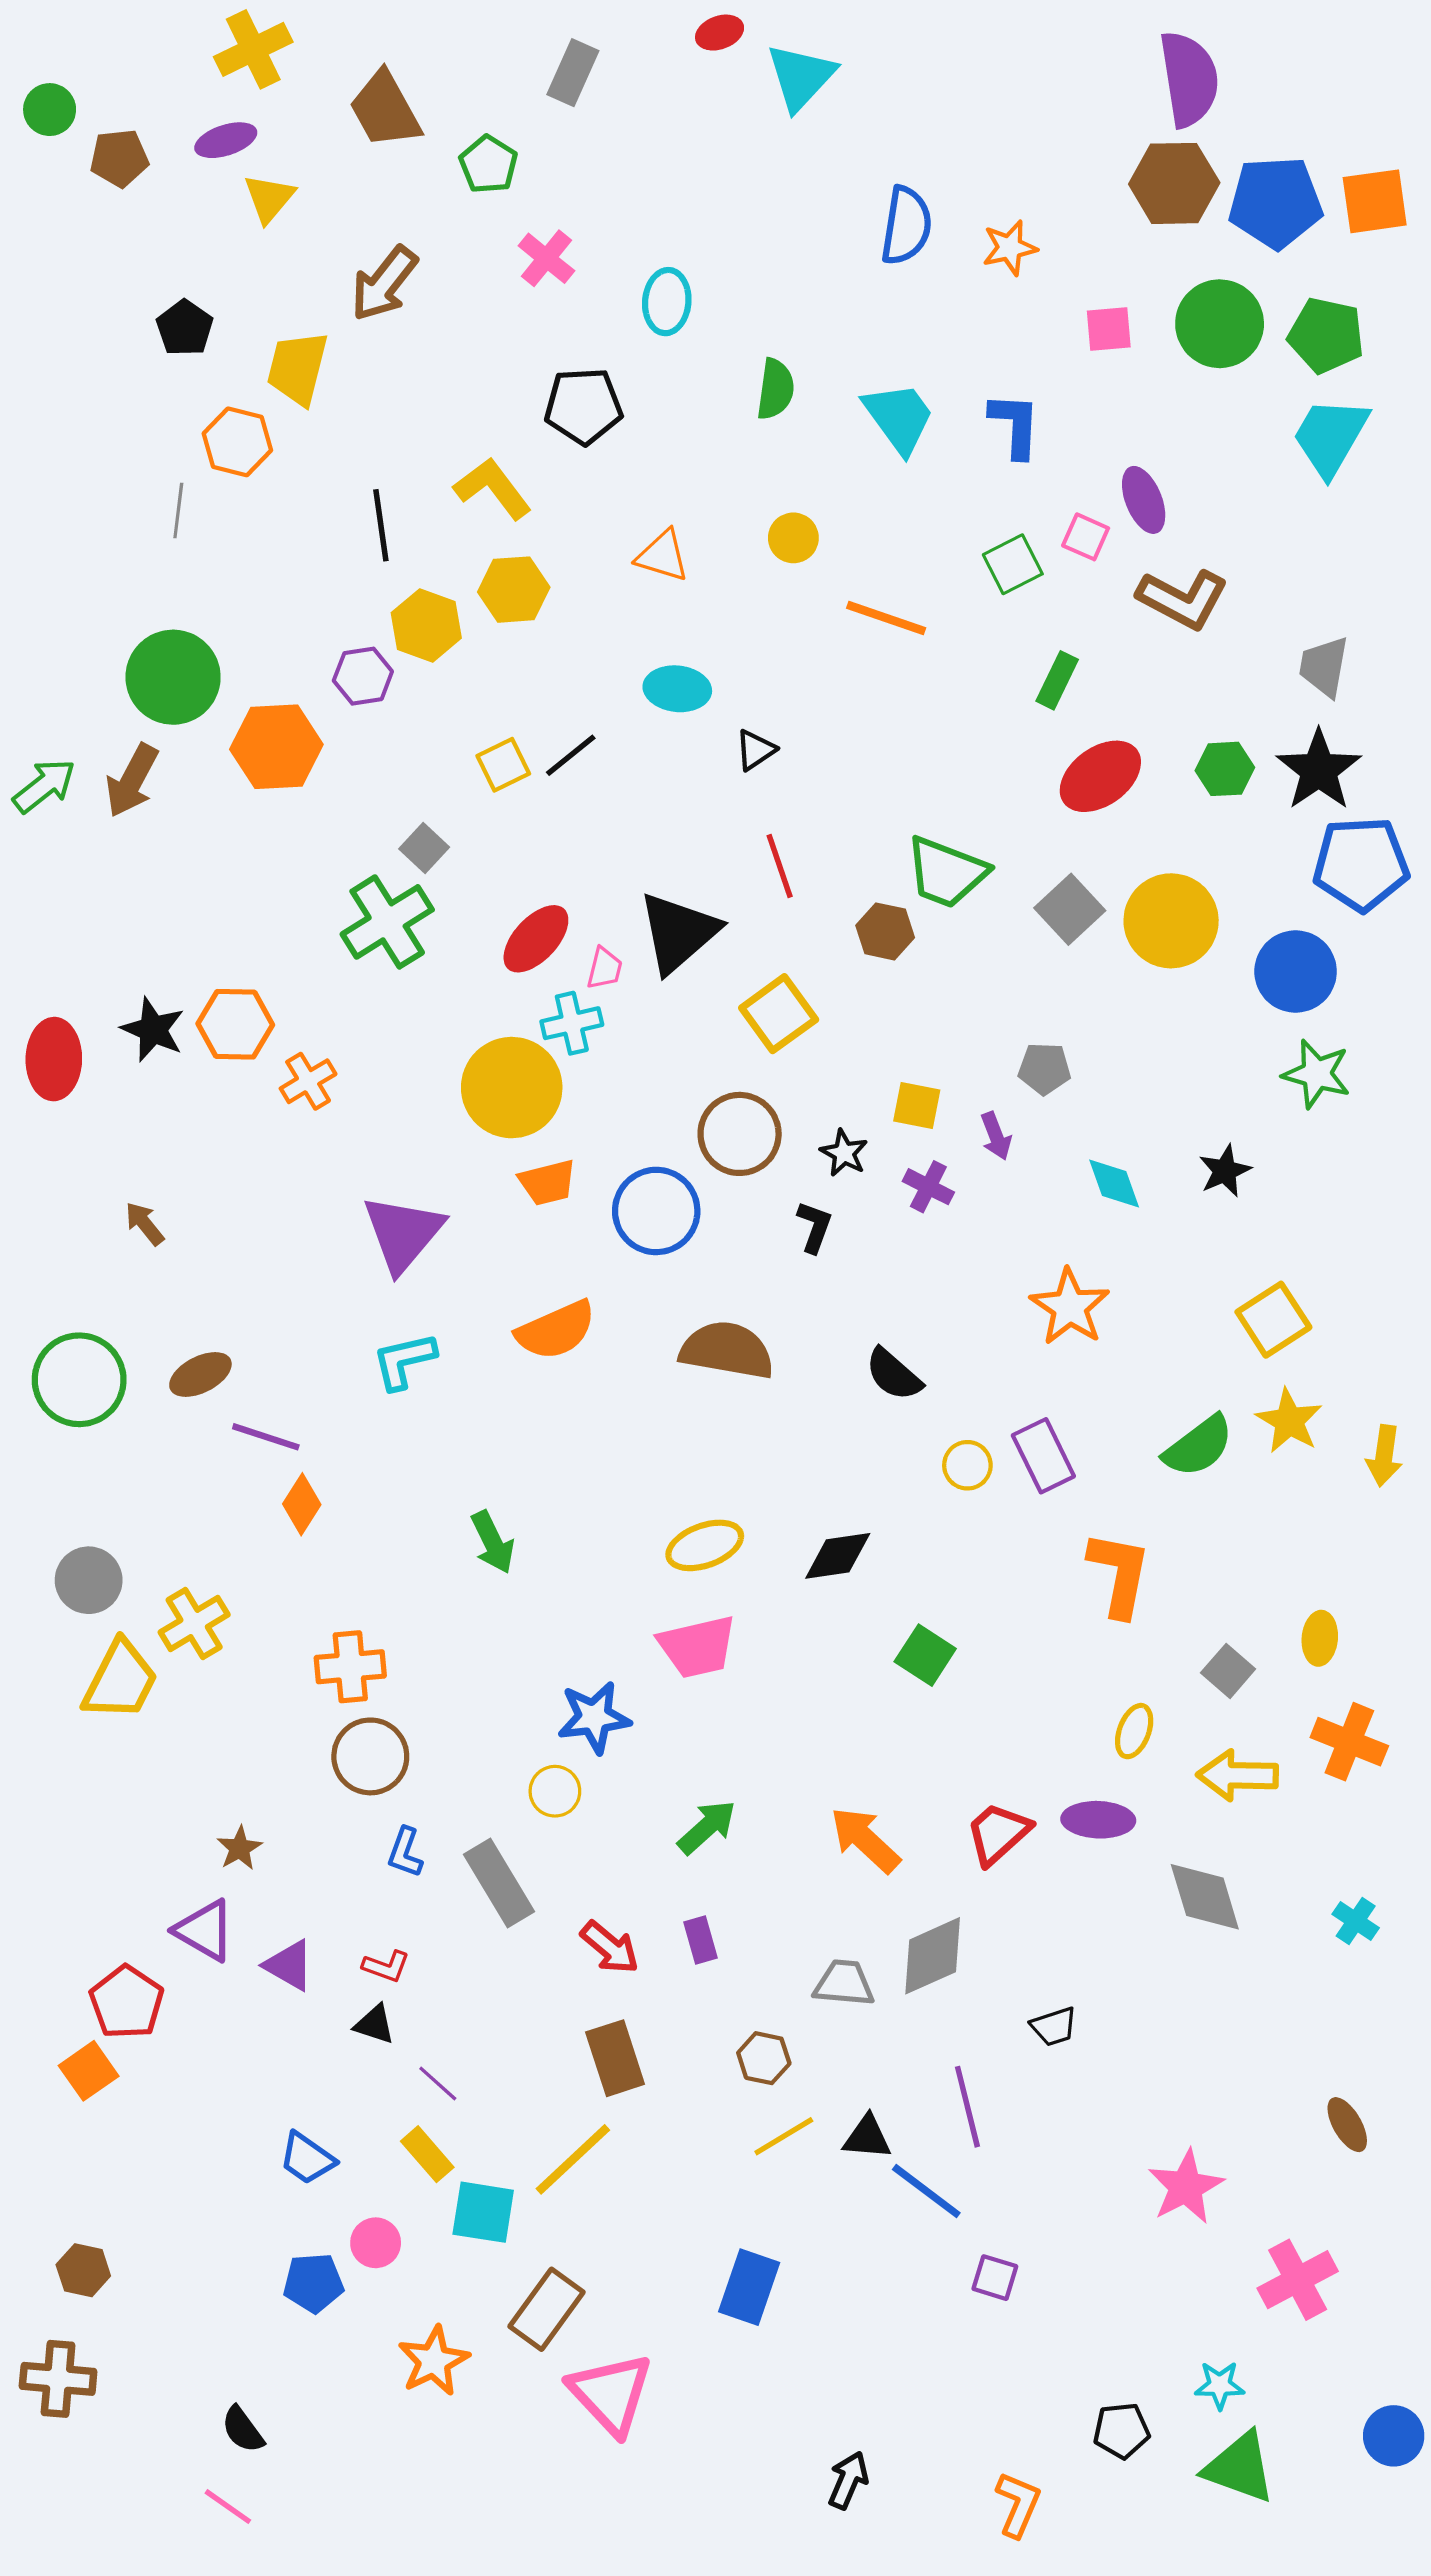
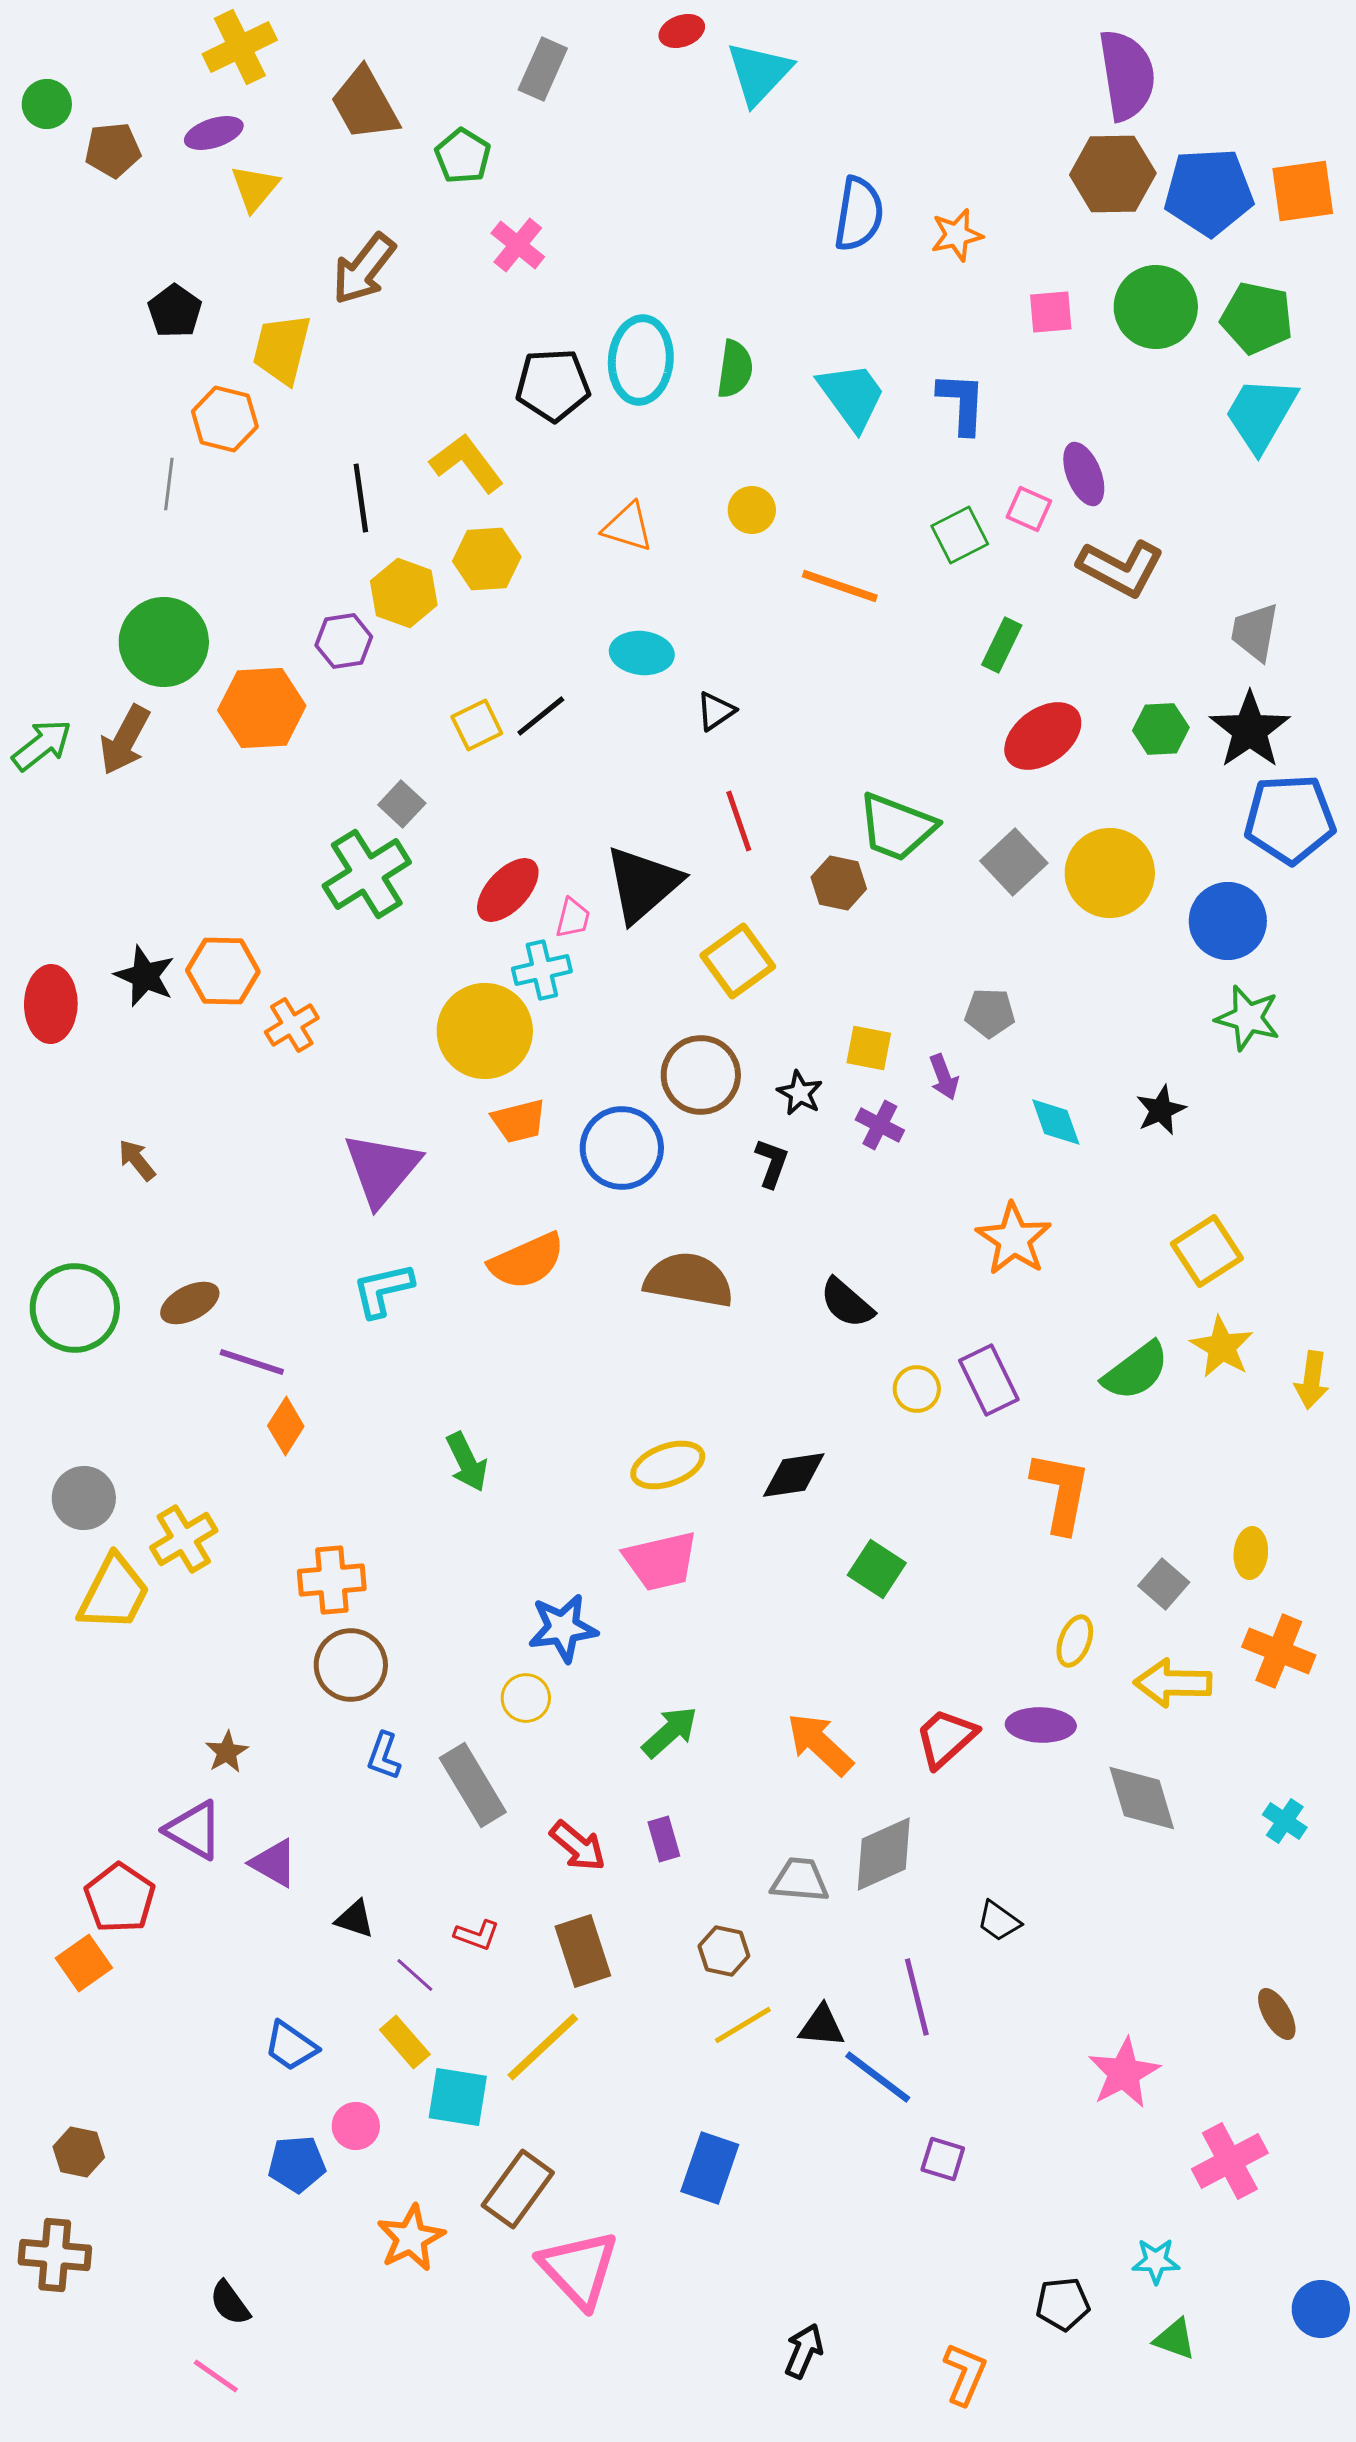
cyan ellipse: (667, 302) -> (641, 360), moved, size x1.4
red L-shape: (386, 1966) -> (477, 1935), moved
black trapezoid: (1054, 2026) -> (999, 1921), turned 54
green triangle: (1240, 2467) -> (1175, 2339), size x0.6

